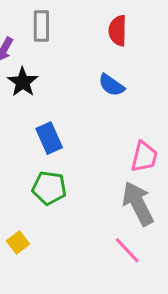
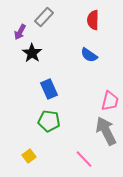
gray rectangle: (41, 26) -> (44, 17), turned 42
pink line: (127, 250) -> (84, 159), moved

